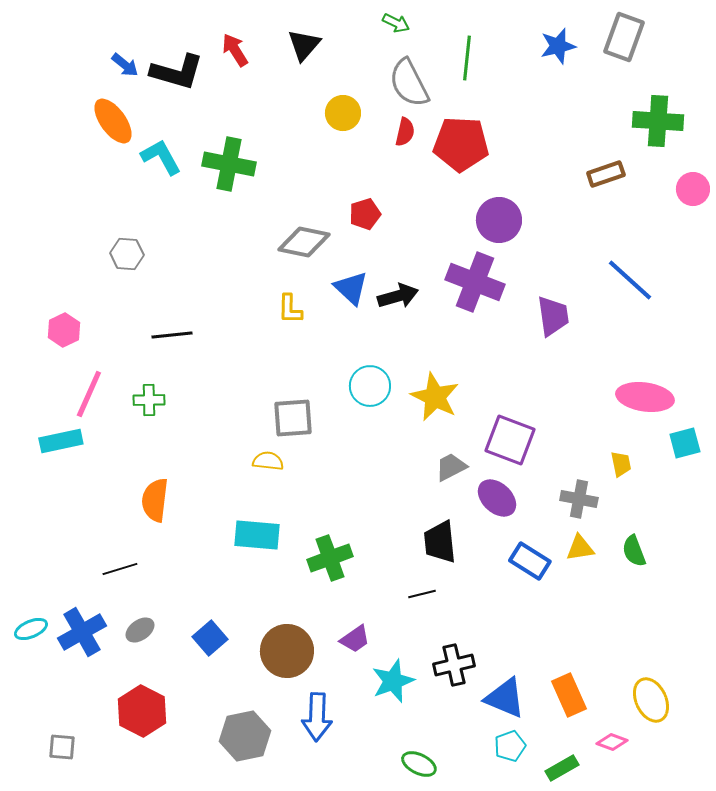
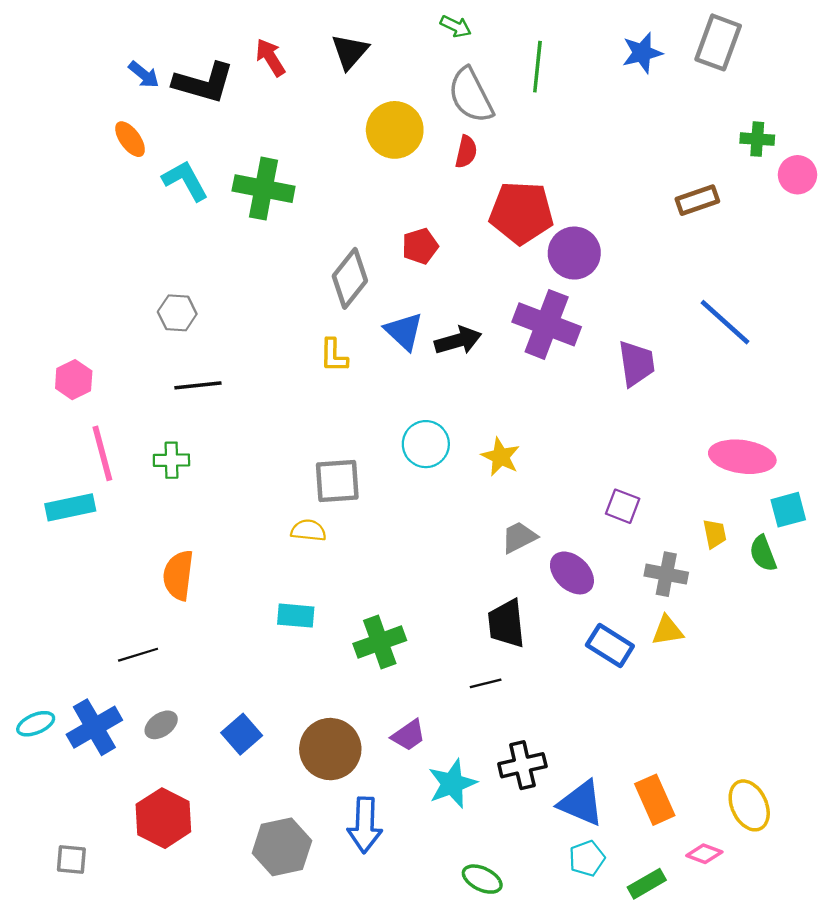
yellow circle: (343, 113) -> (395, 130), size x1.4
orange ellipse: (113, 121) -> (130, 139), size x0.7
green cross: (658, 121) -> (757, 139), size x0.6
red pentagon: (461, 144) -> (521, 213), moved
pink circle: (693, 189) -> (798, 175), moved
gray diamond: (304, 242) -> (350, 278), turned -63
gray hexagon: (127, 254) -> (177, 313), moved
pink line: (89, 394) -> (102, 453), turned -39
yellow star: (435, 397) -> (501, 457), size x0.7
purple square: (510, 440) -> (623, 506), moved, size x0.6
cyan rectangle: (257, 535) -> (296, 616), size x0.7
green semicircle: (634, 551) -> (763, 553), moved

